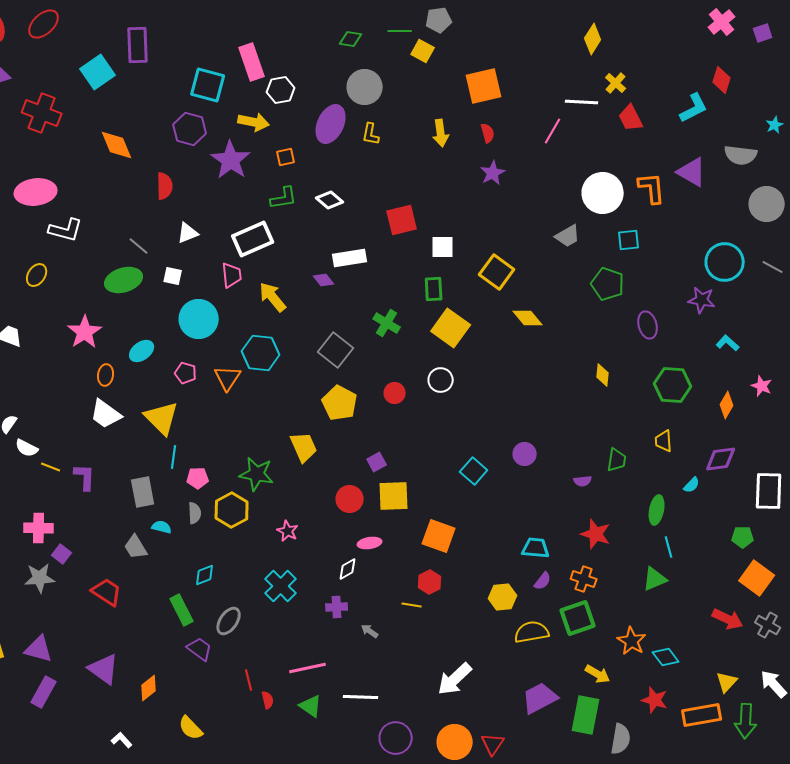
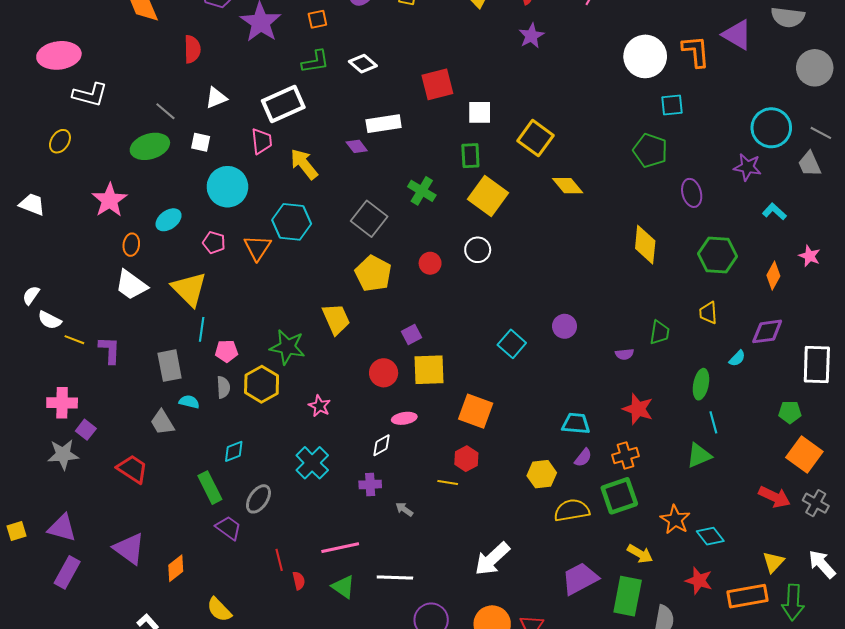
gray trapezoid: (568, 236) -> (810, 164), moved, turned 96
yellow diamond: (603, 375) -> (645, 245), size x1.6
orange cross: (584, 579) -> (626, 456), turned -35

